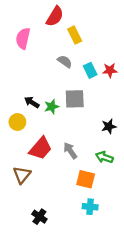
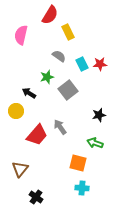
gray square: (75, 99) -> (68, 90), turned -36
green star: (52, 107) -> (47, 77), moved
gray arrow: (70, 151) -> (60, 127), moved
brown triangle: (22, 175) -> (20, 169), moved

